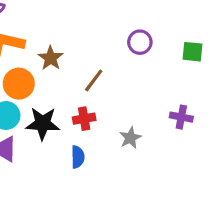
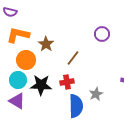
blue semicircle: (78, 157) -> (76, 106), moved, size x1.6

